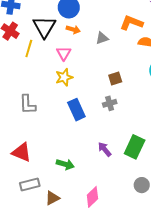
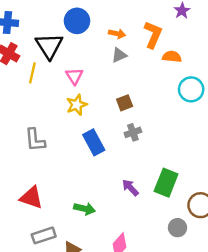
orange L-shape: (131, 23) -> (153, 35), turned 95
orange arrow: (73, 29) -> (117, 34), moved
brown square: (115, 78) -> (125, 103), moved

